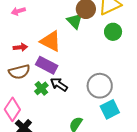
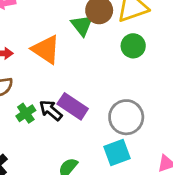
purple rectangle: (47, 65) -> (73, 106), moved
gray circle: (100, 86) -> (126, 117), moved

